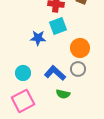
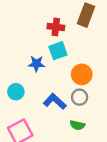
cyan circle: (23, 73) -> (16, 92), moved
green semicircle: (63, 94) -> (77, 125), moved

